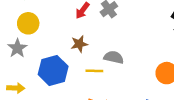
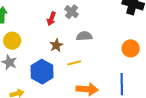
gray semicircle: (114, 57) -> (84, 36), moved

